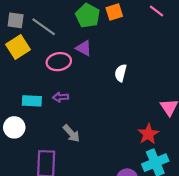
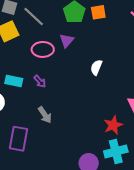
purple triangle: (84, 48) -> (67, 41), turned 35
purple arrow: (61, 97) -> (40, 81), turned -136

